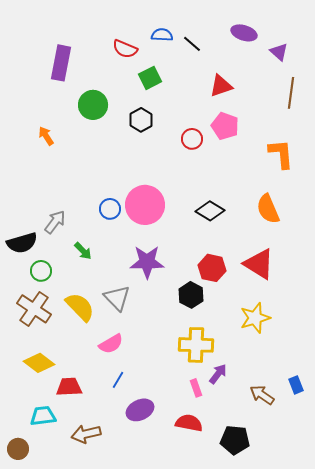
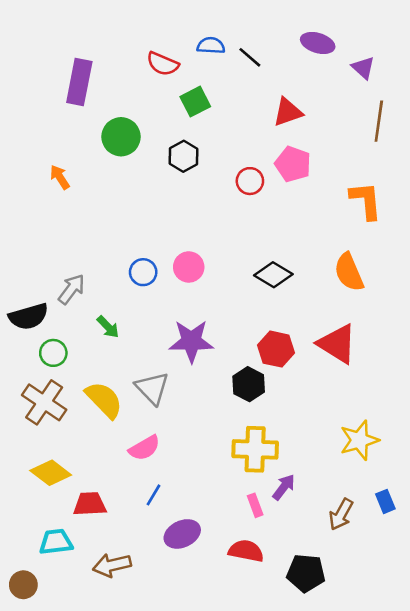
pink circle: (145, 205) -> (189, 267), size x0.6
yellow star: (255, 318) -> (359, 440), moved
brown arrow: (262, 395) -> (341, 514), turned -95

